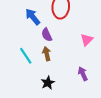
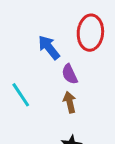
cyan line: (26, 56) -> (21, 95), moved

